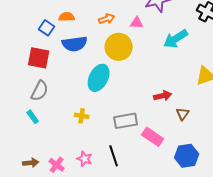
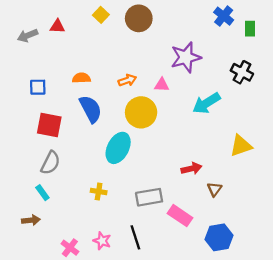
blue square: (47, 28) -> (38, 87), moved, turned -35
blue semicircle: (75, 44) -> (91, 109), turned -110
brown arrow: (31, 163) -> (31, 220), moved

